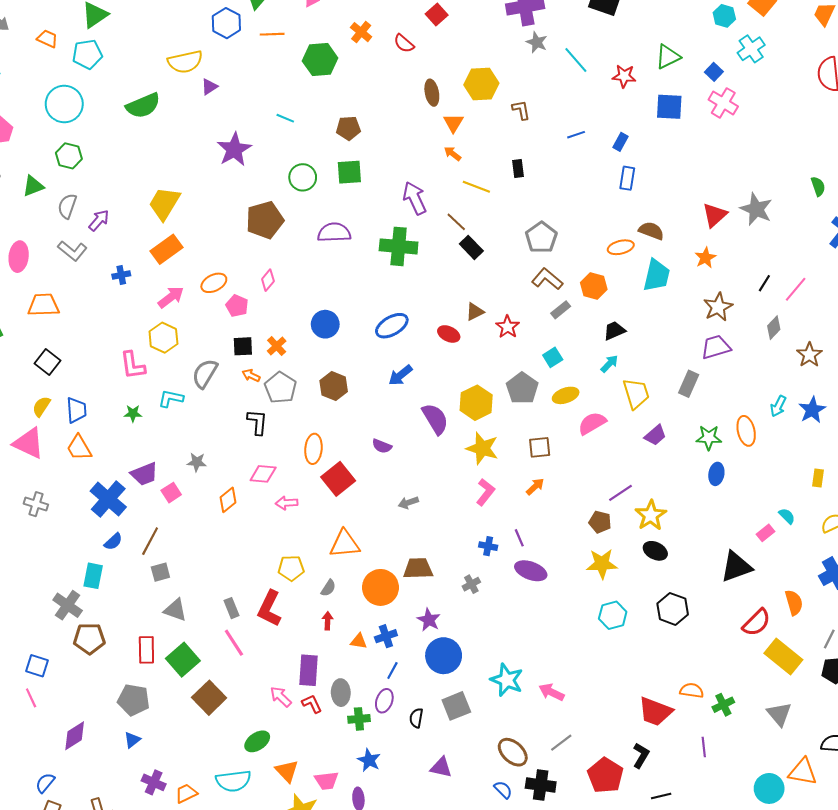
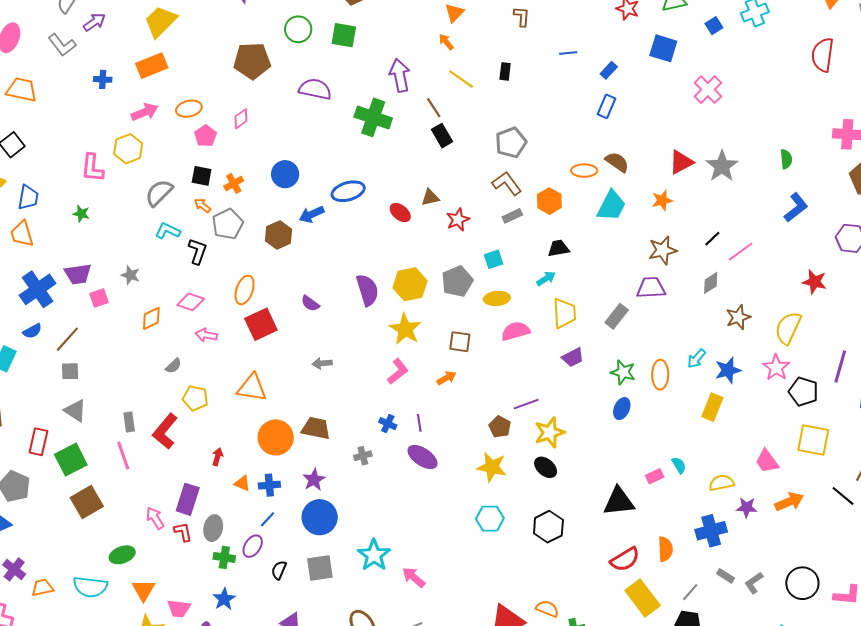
pink cross: (723, 103) -> (708, 90), moved
blue arrow: (400, 375) -> (312, 214), moved
cyan L-shape: (171, 398) -> (168, 231), moved
yellow rectangle: (818, 478) -> (712, 407), moved, size x1.5
gray semicircle: (328, 588) -> (173, 366), moved

